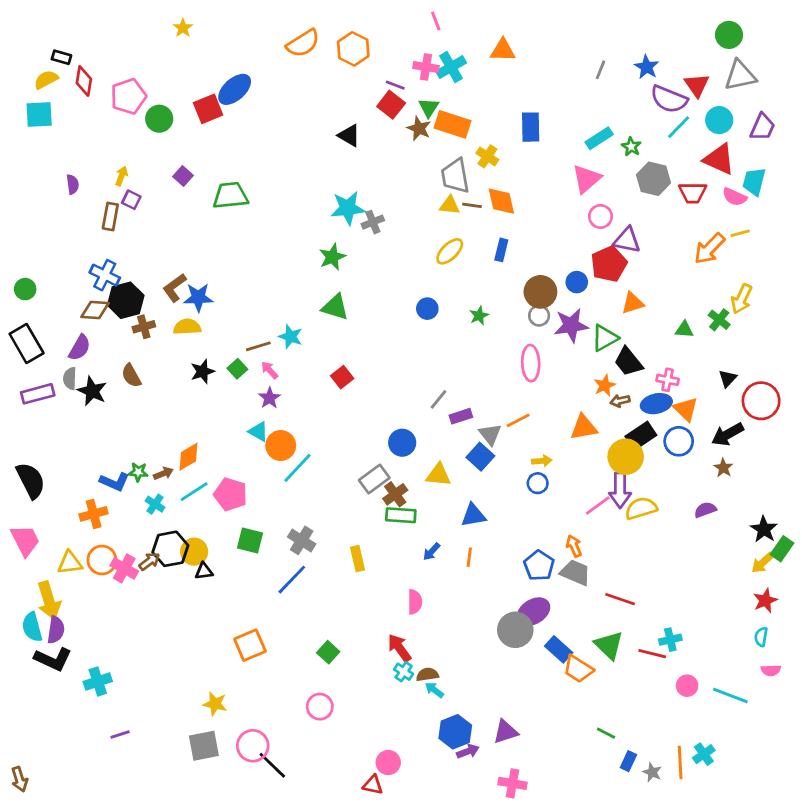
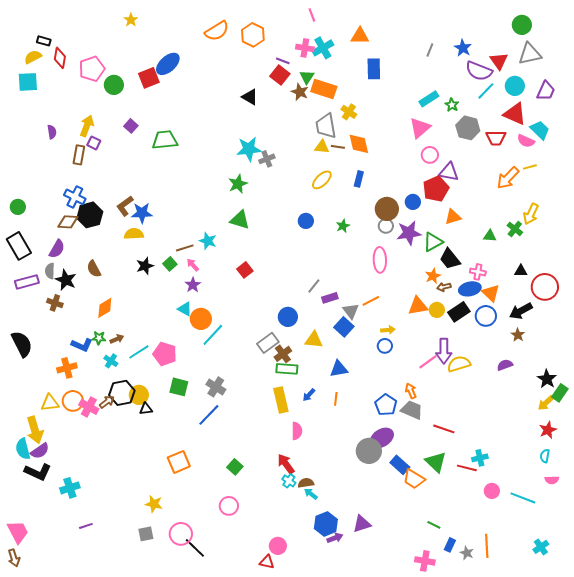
blue rectangle: (531, 127) -> (374, 69), moved
yellow arrow: (121, 176) -> (87, 126), size x1.5
cyan trapezoid: (754, 182) -> (540, 130), turned 120
brown cross: (144, 327) -> (55, 303), moved, turned 35
black triangle: (728, 378) -> (521, 271), turned 48
orange diamond: (189, 457) -> (105, 308), moved
yellow circle: (626, 457) -> (437, 310), moved, size x0.6
pink trapezoid: (25, 540) -> (18, 532), moved
yellow rectangle: (357, 559) -> (281, 400), moved, size x1.4
purple semicircle: (56, 630) -> (40, 451), turned 48
gray square: (204, 746) -> (146, 534), size x0.7
cyan cross: (704, 754) -> (541, 547), moved
pink cross: (513, 783) -> (425, 561), moved

